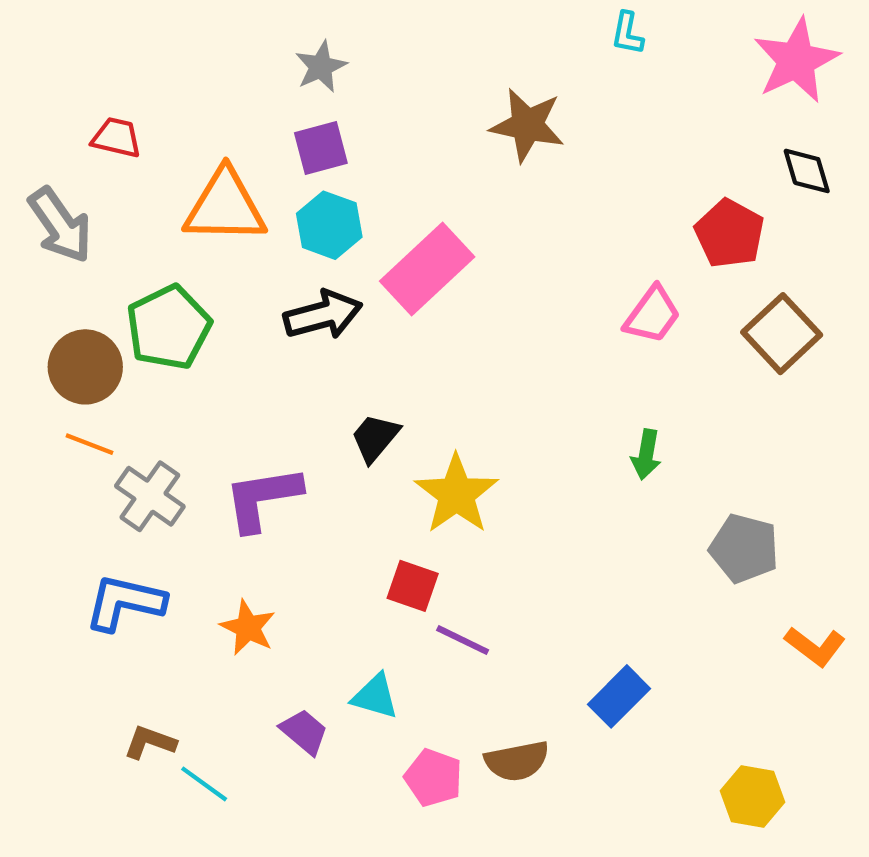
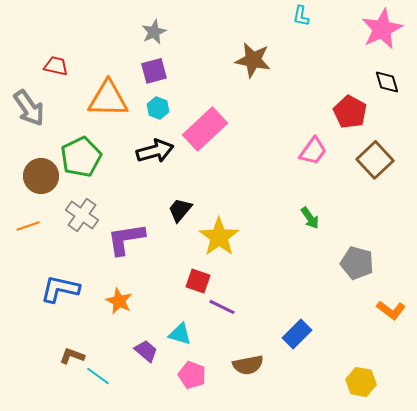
cyan hexagon: (329, 225) -> (158, 108), size x0.7
orange line: (89, 444) -> (28, 226), moved, turned -40
green arrow: (646, 455) -> (310, 218), turned -45
gray cross: (150, 496) -> (82, 215), moved
pink pentagon: (433, 778) -> (192, 375), moved

